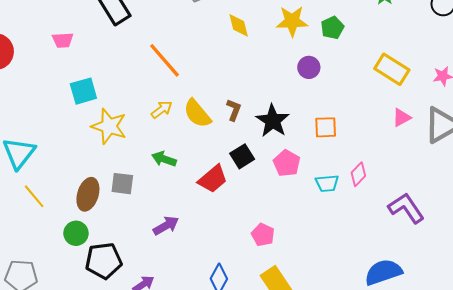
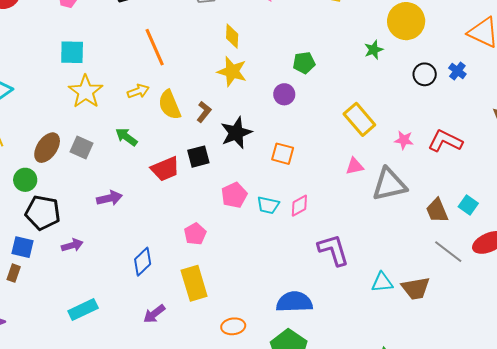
yellow star: (292, 21) -> (232, 71), moved
green pentagon: (332, 28) -> (304, 63), moved
pink pentagon: (287, 163) -> (234, 195), moved

